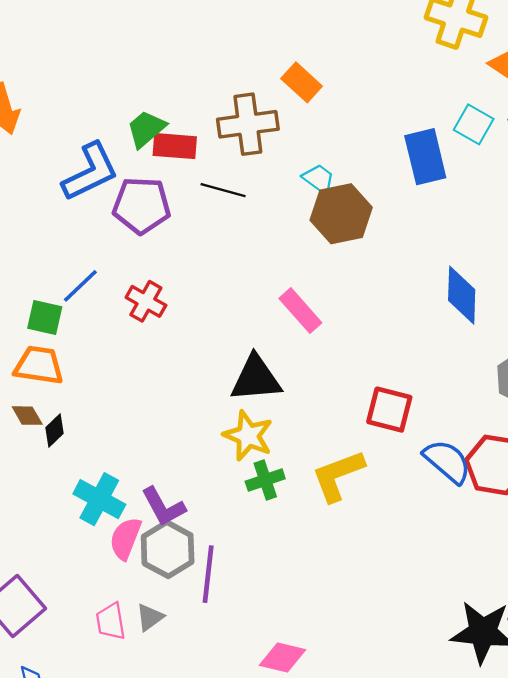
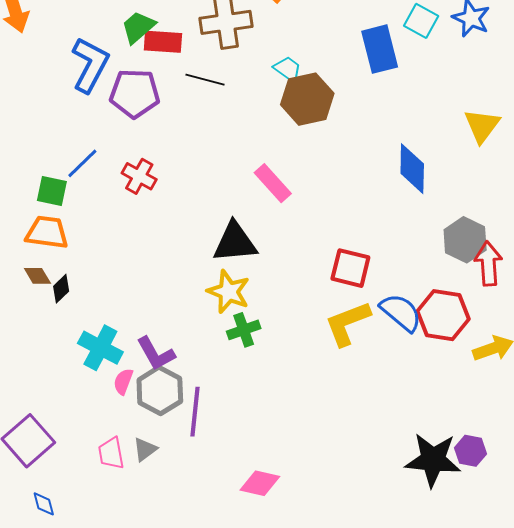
blue L-shape: (90, 172) -> (90, 65), turned -36
yellow L-shape: (338, 476) -> (347, 323), moved
pink semicircle: (125, 538) -> (123, 381), size x0.7

